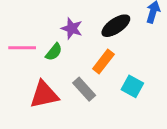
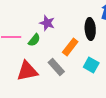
black ellipse: (116, 26) -> (90, 29), moved, turned -60

